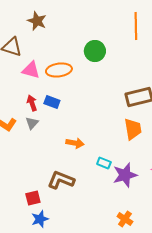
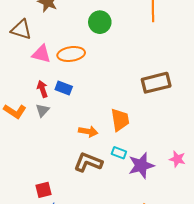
green circle: (95, 51) -> (100, 22), moved
orange trapezoid: (133, 129) -> (120, 120), moved
brown L-shape: (61, 180) -> (88, 162), moved

